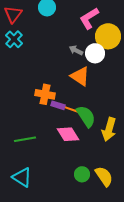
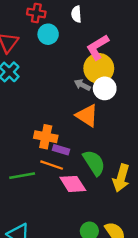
yellow circle: (108, 36) -> (99, 68), moved
orange line: (71, 109) -> (52, 165), moved
green line: (25, 139) -> (22, 176), moved

